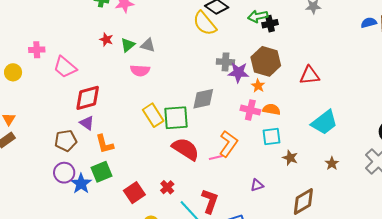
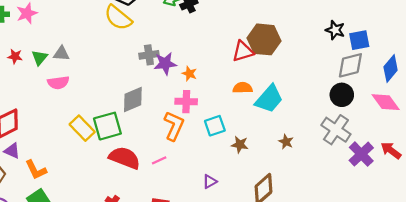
brown hexagon: (266, 61) -> (264, 39), moved
orange semicircle: (271, 109) -> (243, 88), moved
orange L-shape: (228, 144) -> (174, 126), moved

